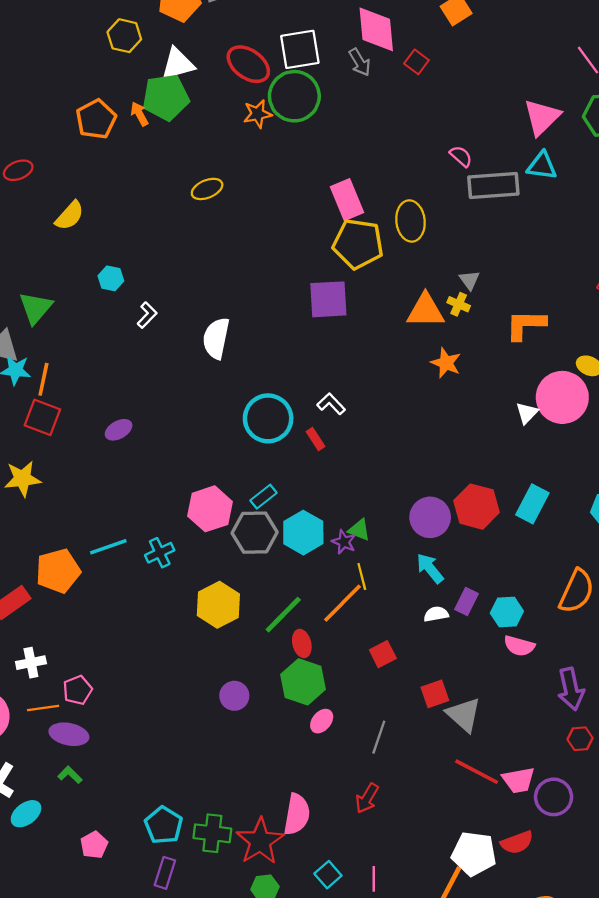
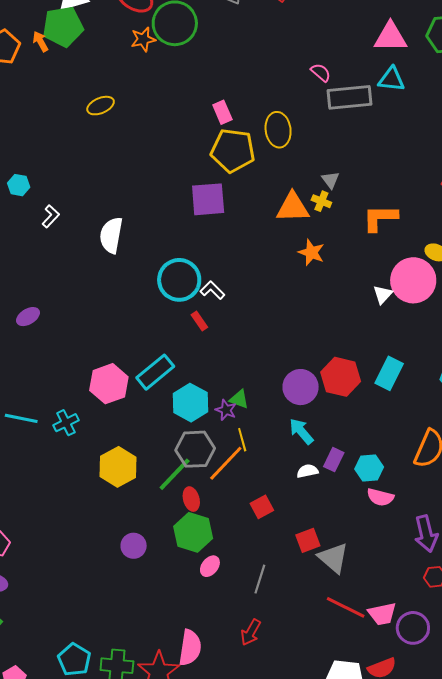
pink triangle: (542, 117) -> (390, 37), turned 45
pink rectangle: (347, 200) -> (222, 112), size x0.7
cyan circle: (268, 418) -> (179, 280), moved
cyan rectangle: (264, 497) -> (155, 372), size x1.6
gray hexagon: (255, 533) -> (195, 449), moved
cyan line: (108, 547) -> (21, 418), turned 32

